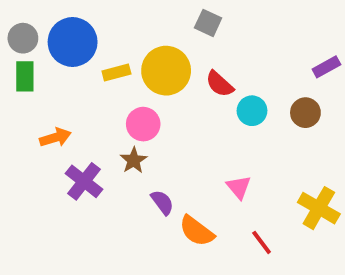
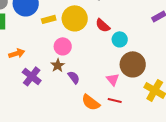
brown circle: (305, 113) -> (133, 64), moved, size x1.6
purple semicircle: (162, 202) -> (74, 77), moved
red line: (262, 242) -> (115, 100), moved, turned -40

